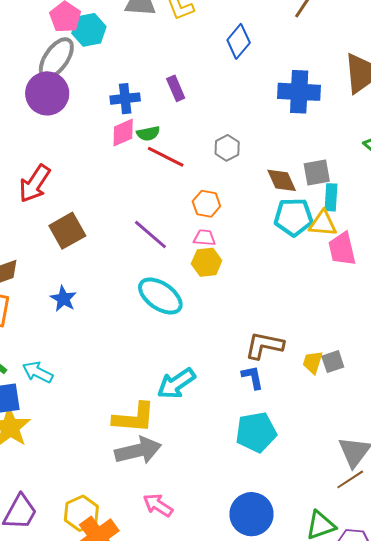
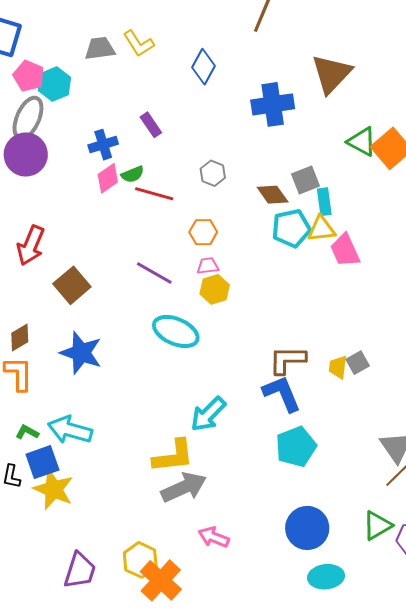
blue star: (63, 299) -> (81, 353), size x1.6
cyan arrow: (38, 372) -> (70, 430), size x1.4
blue L-shape: (252, 377) -> (282, 394), size x1.6

